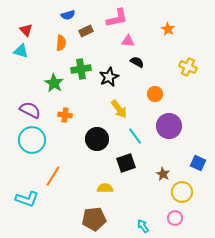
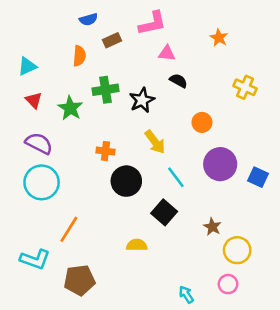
red triangle: (26, 30) -> (34, 100), moved
cyan triangle: (21, 51) -> (27, 66), turned -42
orange cross: (65, 115) -> (105, 151), moved
black square: (126, 163) -> (164, 212), turned -30
blue square: (198, 163) -> (258, 177), moved
brown pentagon: (94, 219) -> (79, 280), moved

